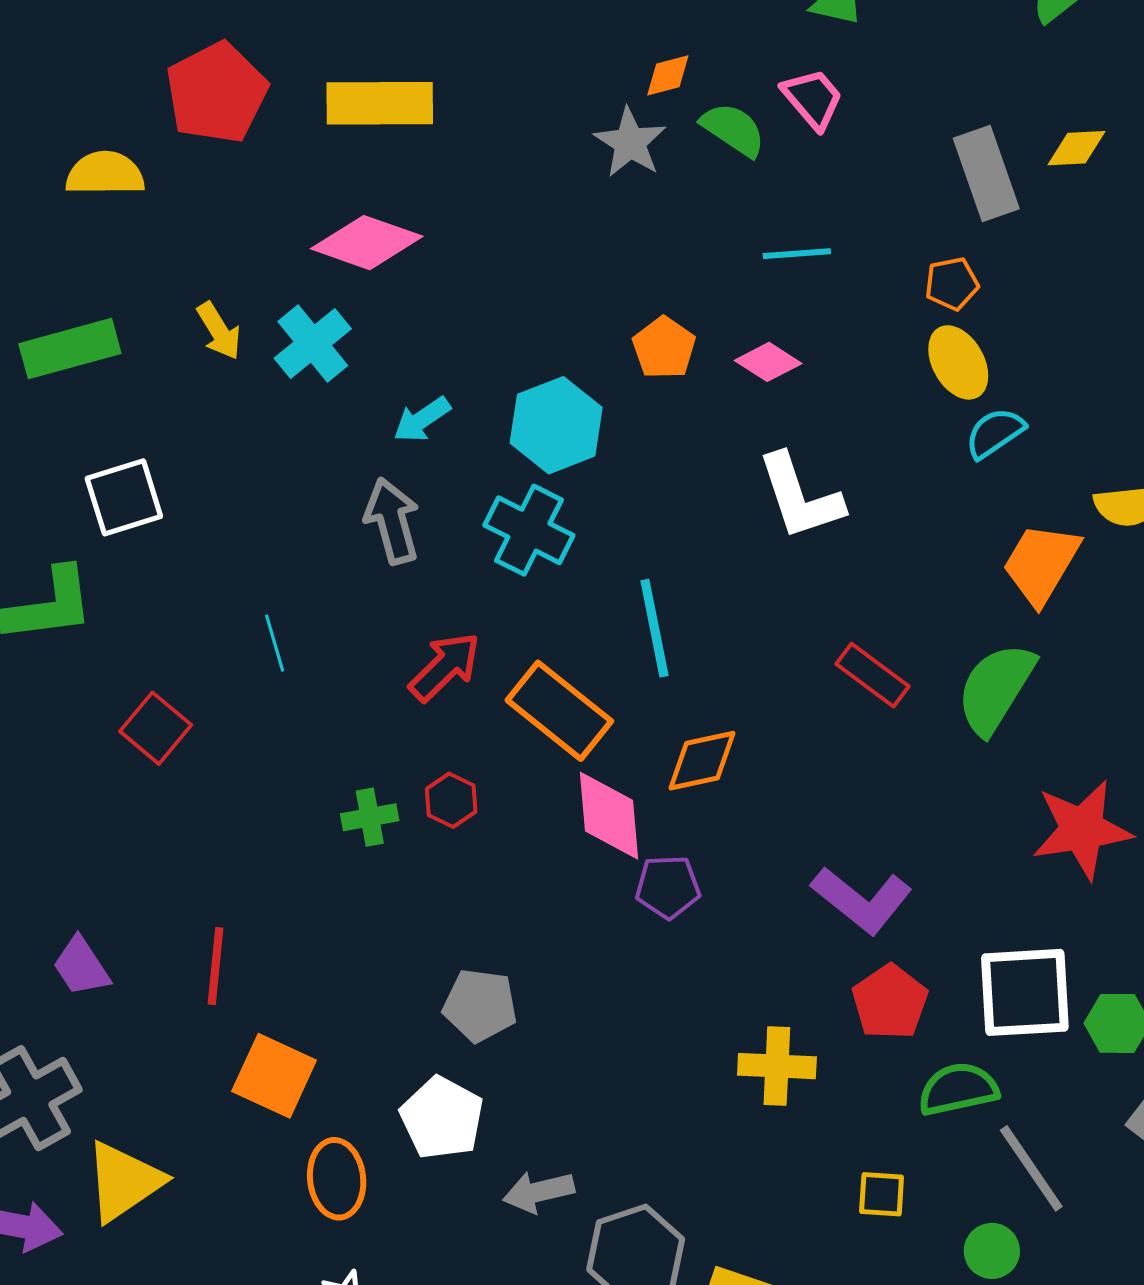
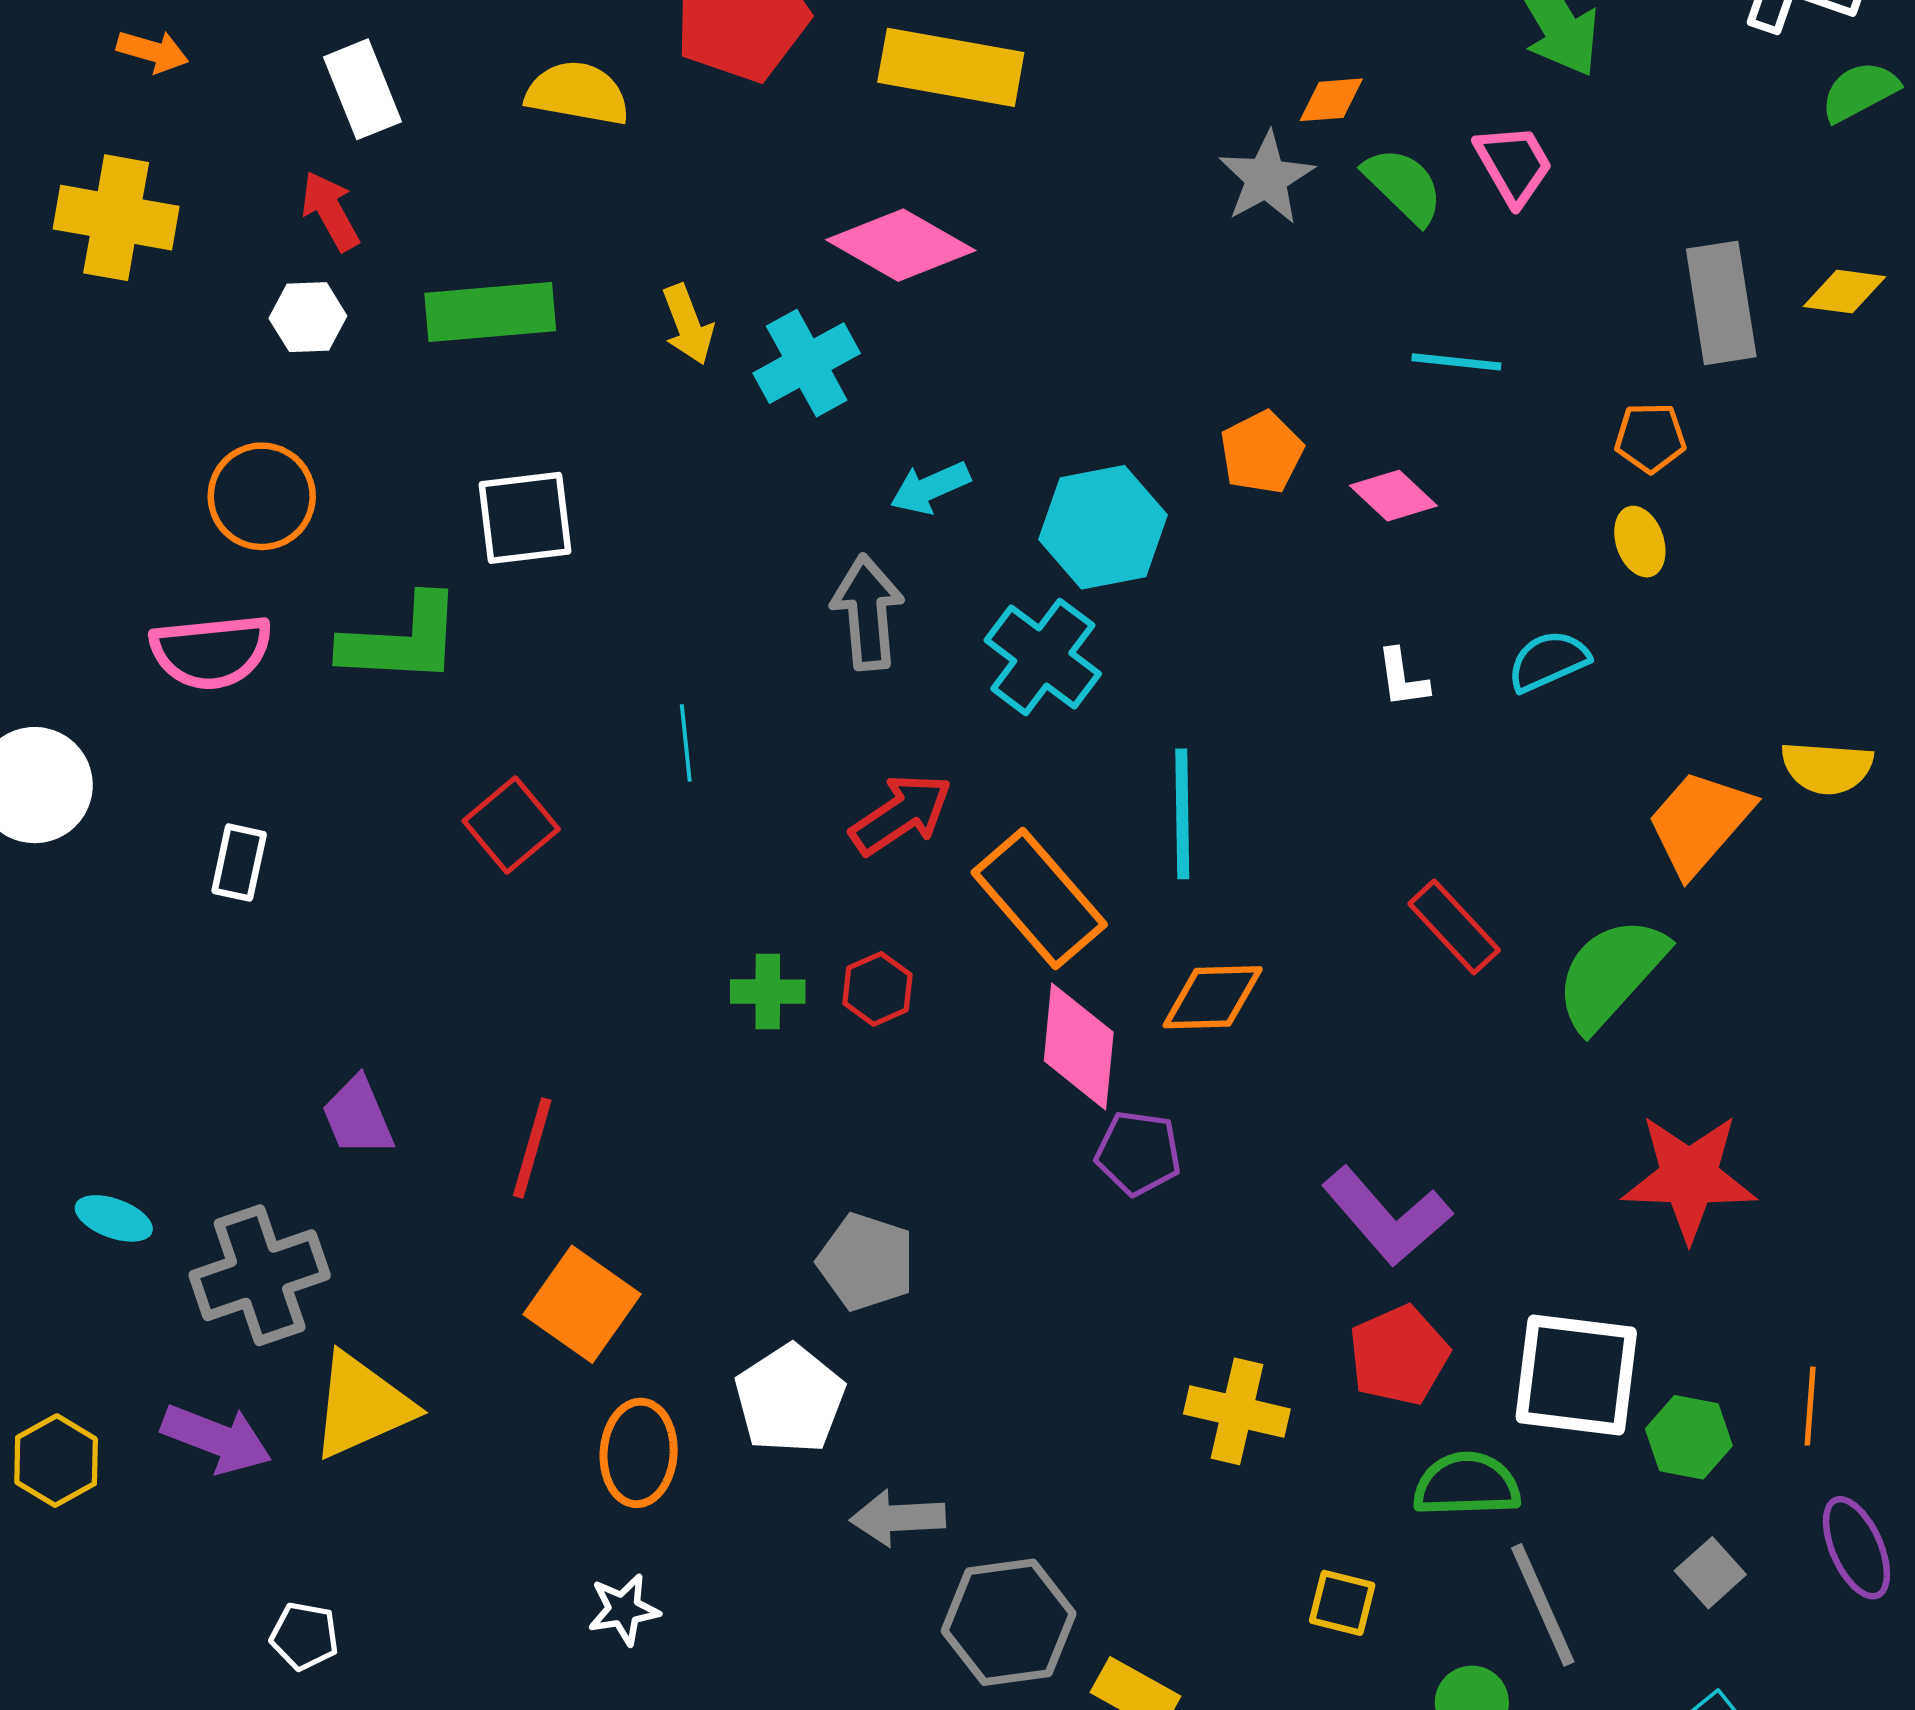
yellow ellipse: (958, 362) -> (1640, 542), size x0.7
cyan semicircle: (995, 433) -> (1548, 661), moved
white L-shape: (800, 497) -> (1402, 678), size x0.5

